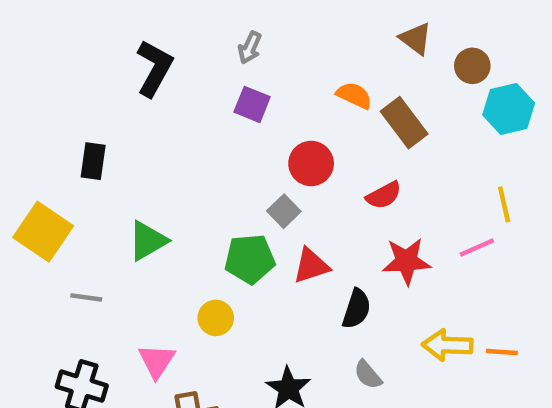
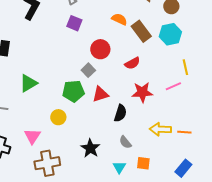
cyan hexagon: (509, 109) -> (170, 34), moved

